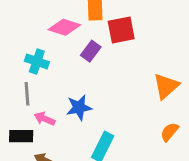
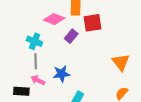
orange triangle: (166, 86) -> (121, 62), turned -30
gray line: (27, 94) -> (36, 61), moved

